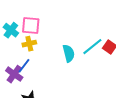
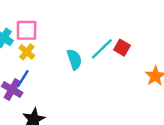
yellow cross: (29, 44) -> (27, 52), turned -32

